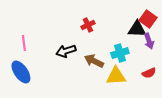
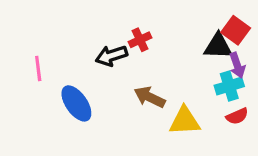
black arrow: (66, 51) -> (111, 56), moved
cyan cross: (120, 53) -> (229, 86), moved
blue ellipse: (21, 72) -> (76, 103), moved

